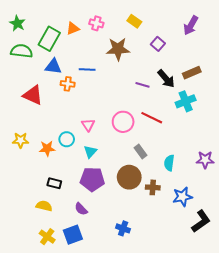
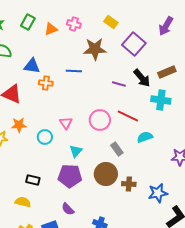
green rectangle: (49, 39) -> (28, 22), moved, size x0.7
purple square: (158, 44) -> (134, 44), size x1.6
blue line: (87, 70) -> (74, 71), moved
cyan cross: (186, 101) -> (161, 100), turned 30
orange star: (47, 148) -> (19, 125), moved
cyan triangle: (90, 152) -> (76, 151), moved
cyan semicircle: (169, 163) -> (145, 137), moved, turned 63
purple semicircle: (81, 209) -> (68, 209), moved

